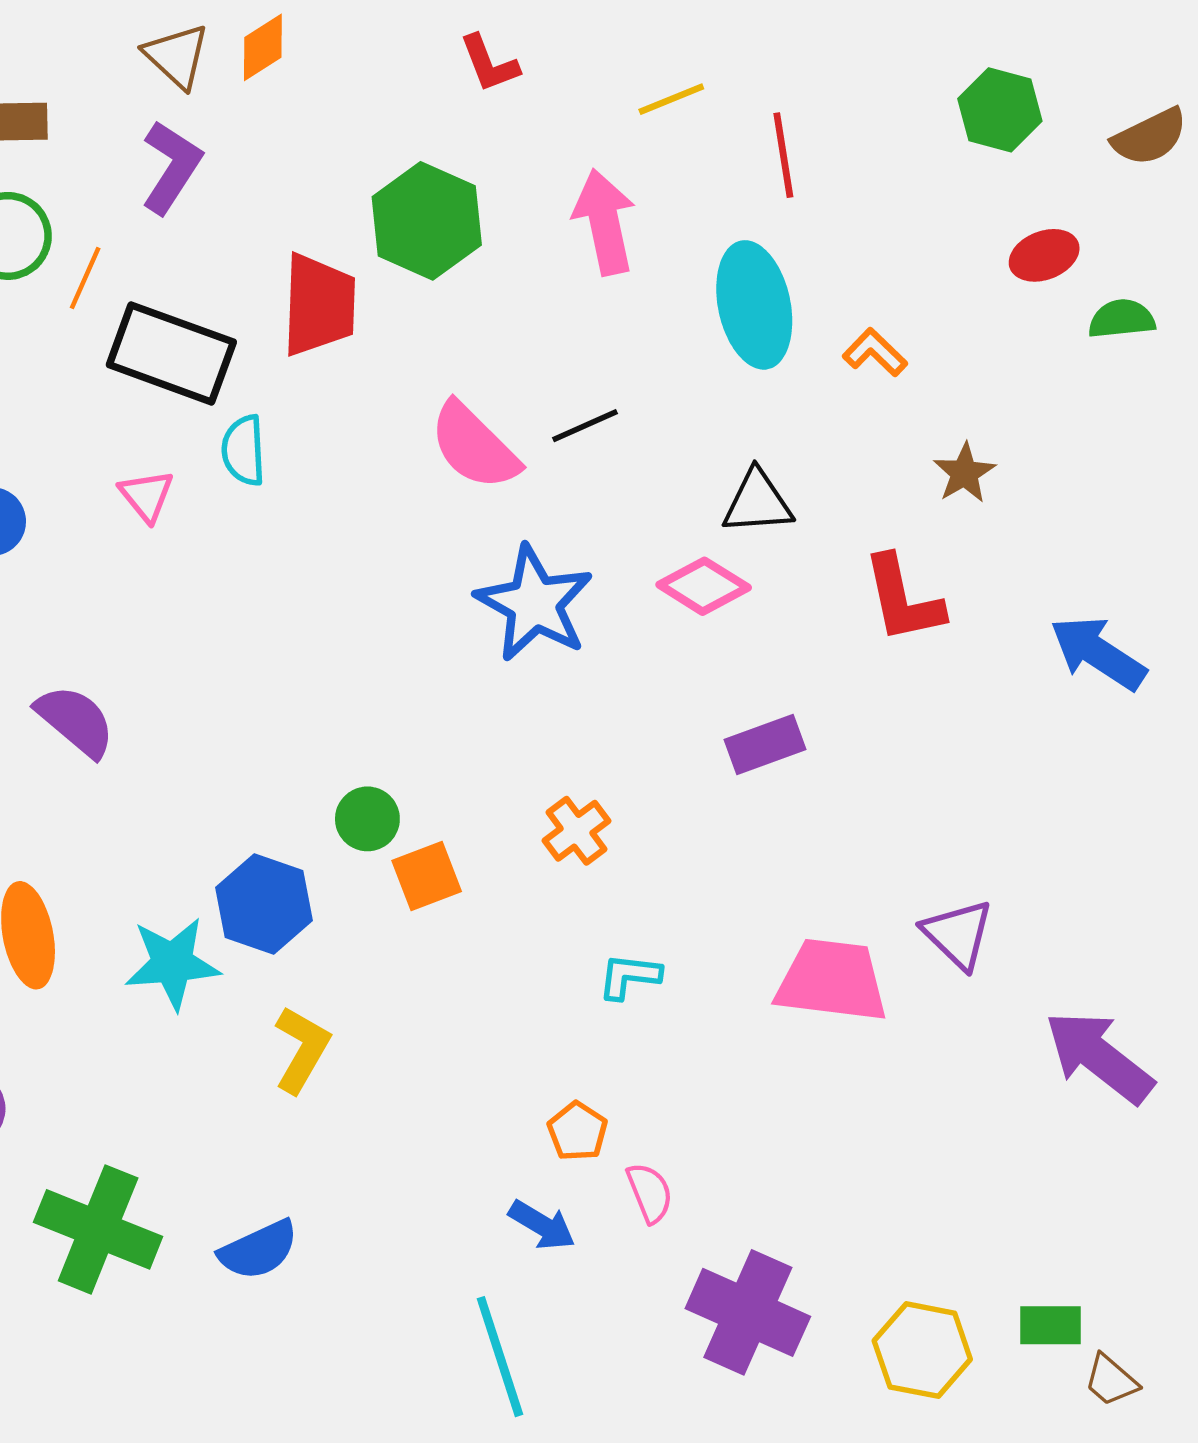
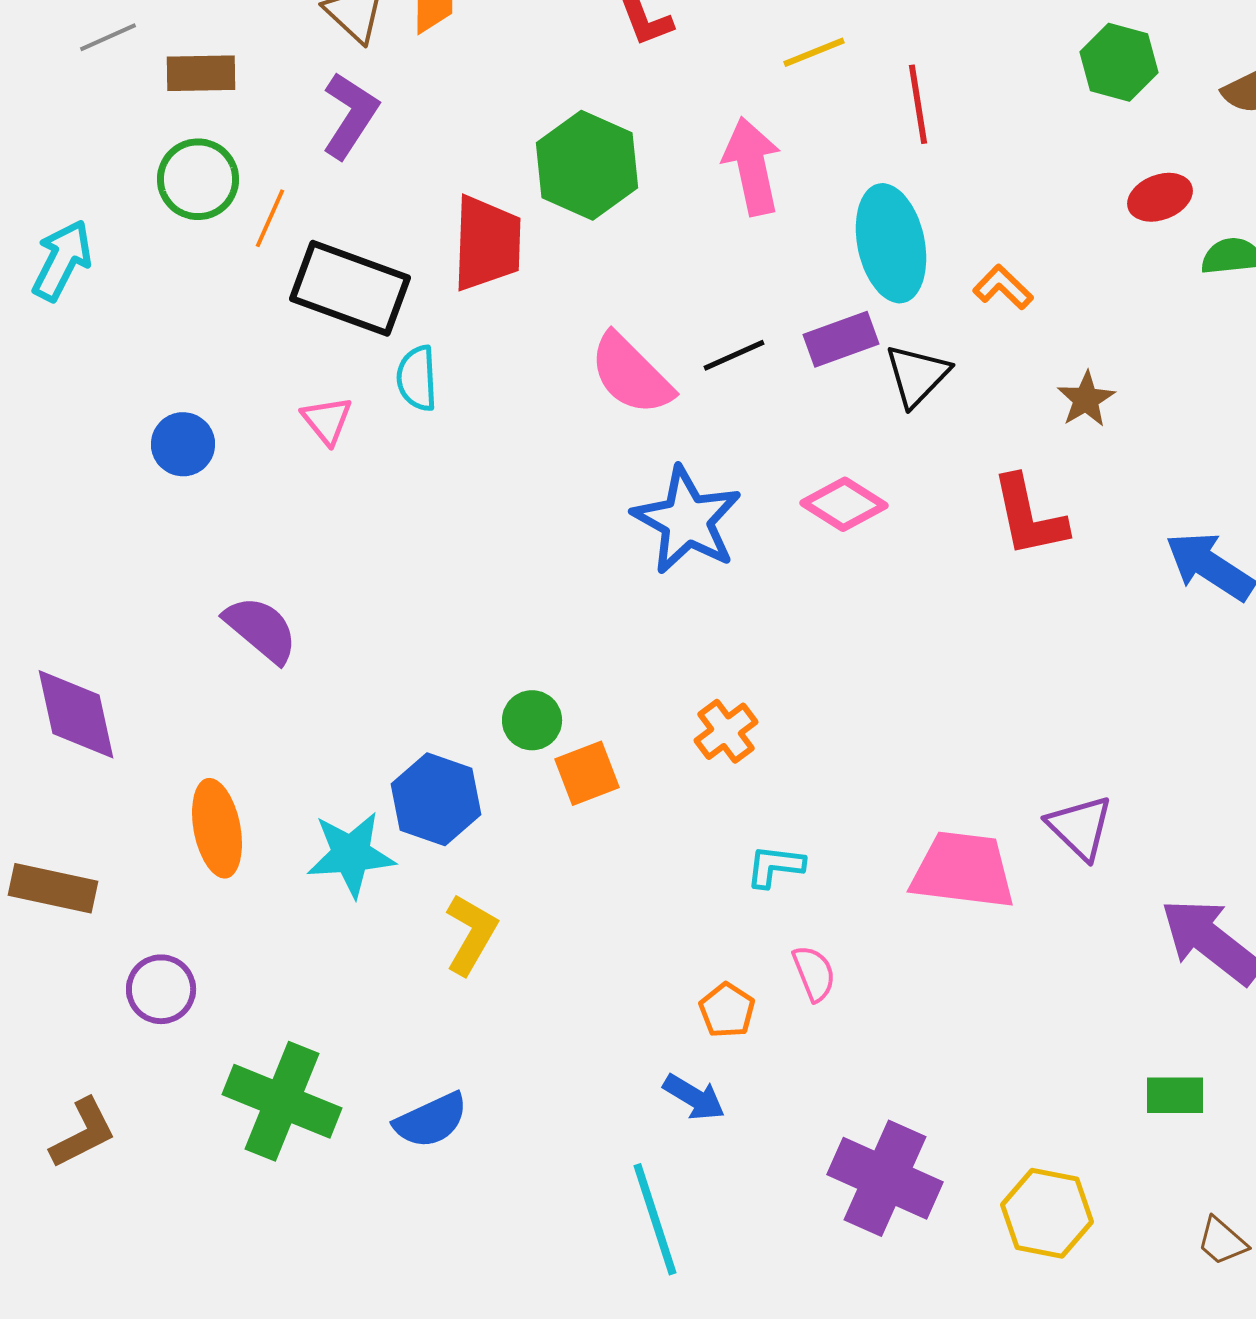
black triangle: (757, 502) -> (917, 375), moved, turned -42
purple rectangle: (765, 745) -> (841, 339), moved
pink semicircle: (650, 1193) -> (814, 973), moved
green rectangle: (1051, 1325) -> (1175, 1095), moved

